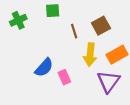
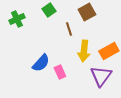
green square: (53, 11) -> (49, 10), turned -32
brown square: (101, 26) -> (87, 12), moved

